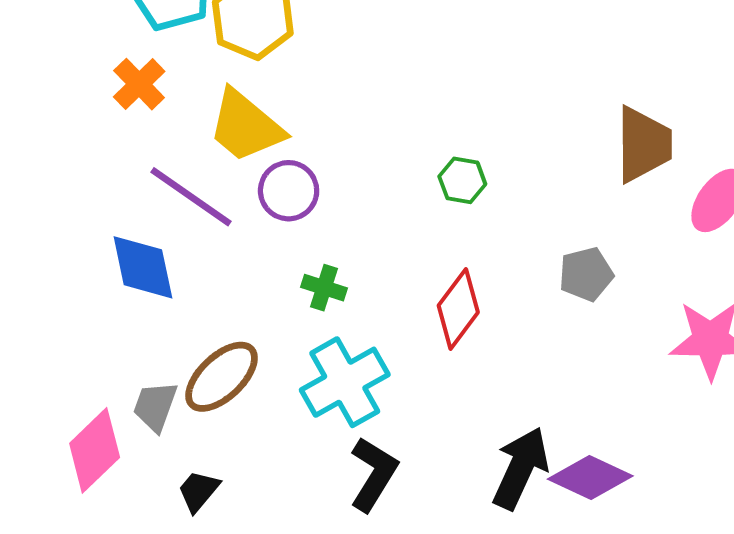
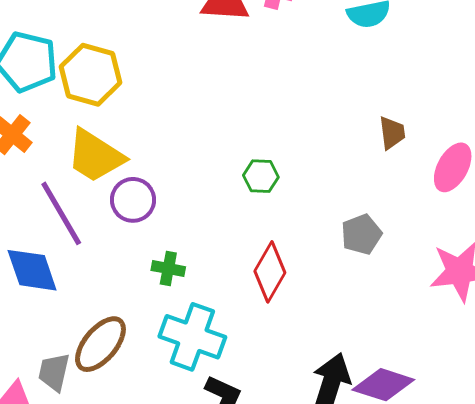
brown trapezoid: (644, 144) -> (392, 133), size x0.6
purple line: (191, 197) -> (61, 213), turned 32
cyan cross: (345, 382) -> (192, 337), turned -34

